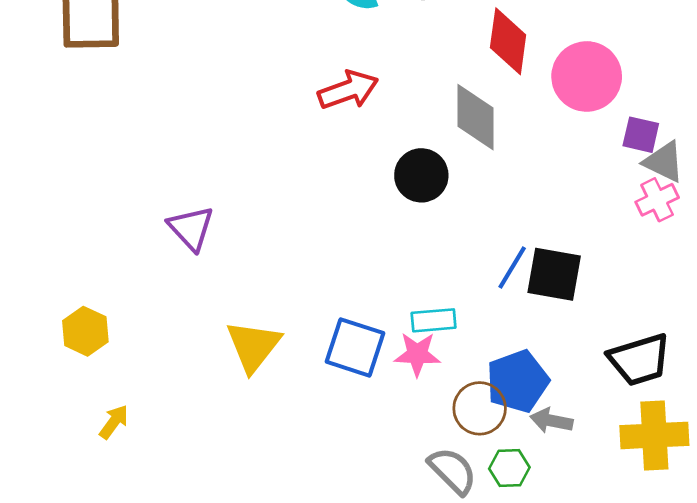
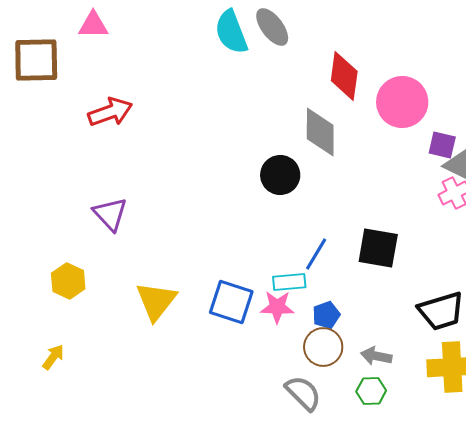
red arrow: (348, 90) -> (110, 112), moved
blue line: (512, 267) -> (316, 254), moved
yellow hexagon: (85, 331) -> (68, 281), moved
blue pentagon: (518, 381) -> (326, 315), moved, size x0.6
green hexagon: (509, 468) -> (371, 391), moved

